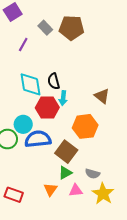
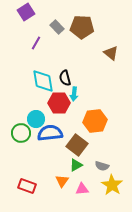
brown triangle: (102, 96) -> (111, 53), moved
pink triangle: (76, 190) -> (82, 189), moved

